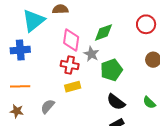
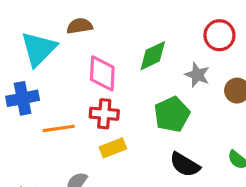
gray star: (91, 54) -> (197, 75), moved
orange line: (20, 86) -> (59, 128), moved

